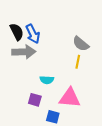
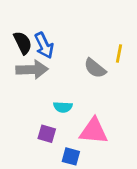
gray semicircle: (81, 44) -> (95, 68), moved
yellow line: (78, 62) -> (119, 53), moved

